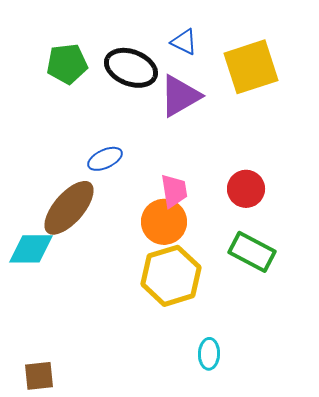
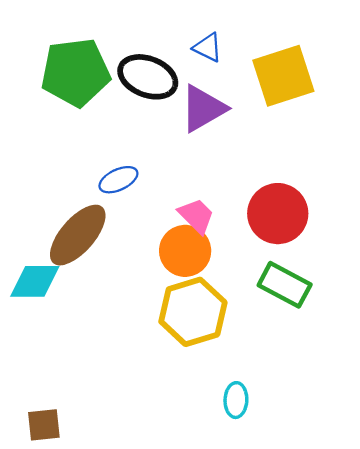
green pentagon: (67, 64) -> (75, 72), size x1.5
red circle: (246, 189) -> (278, 214), size x1.4
pink trapezoid: (174, 191) -> (196, 216), turned -36

